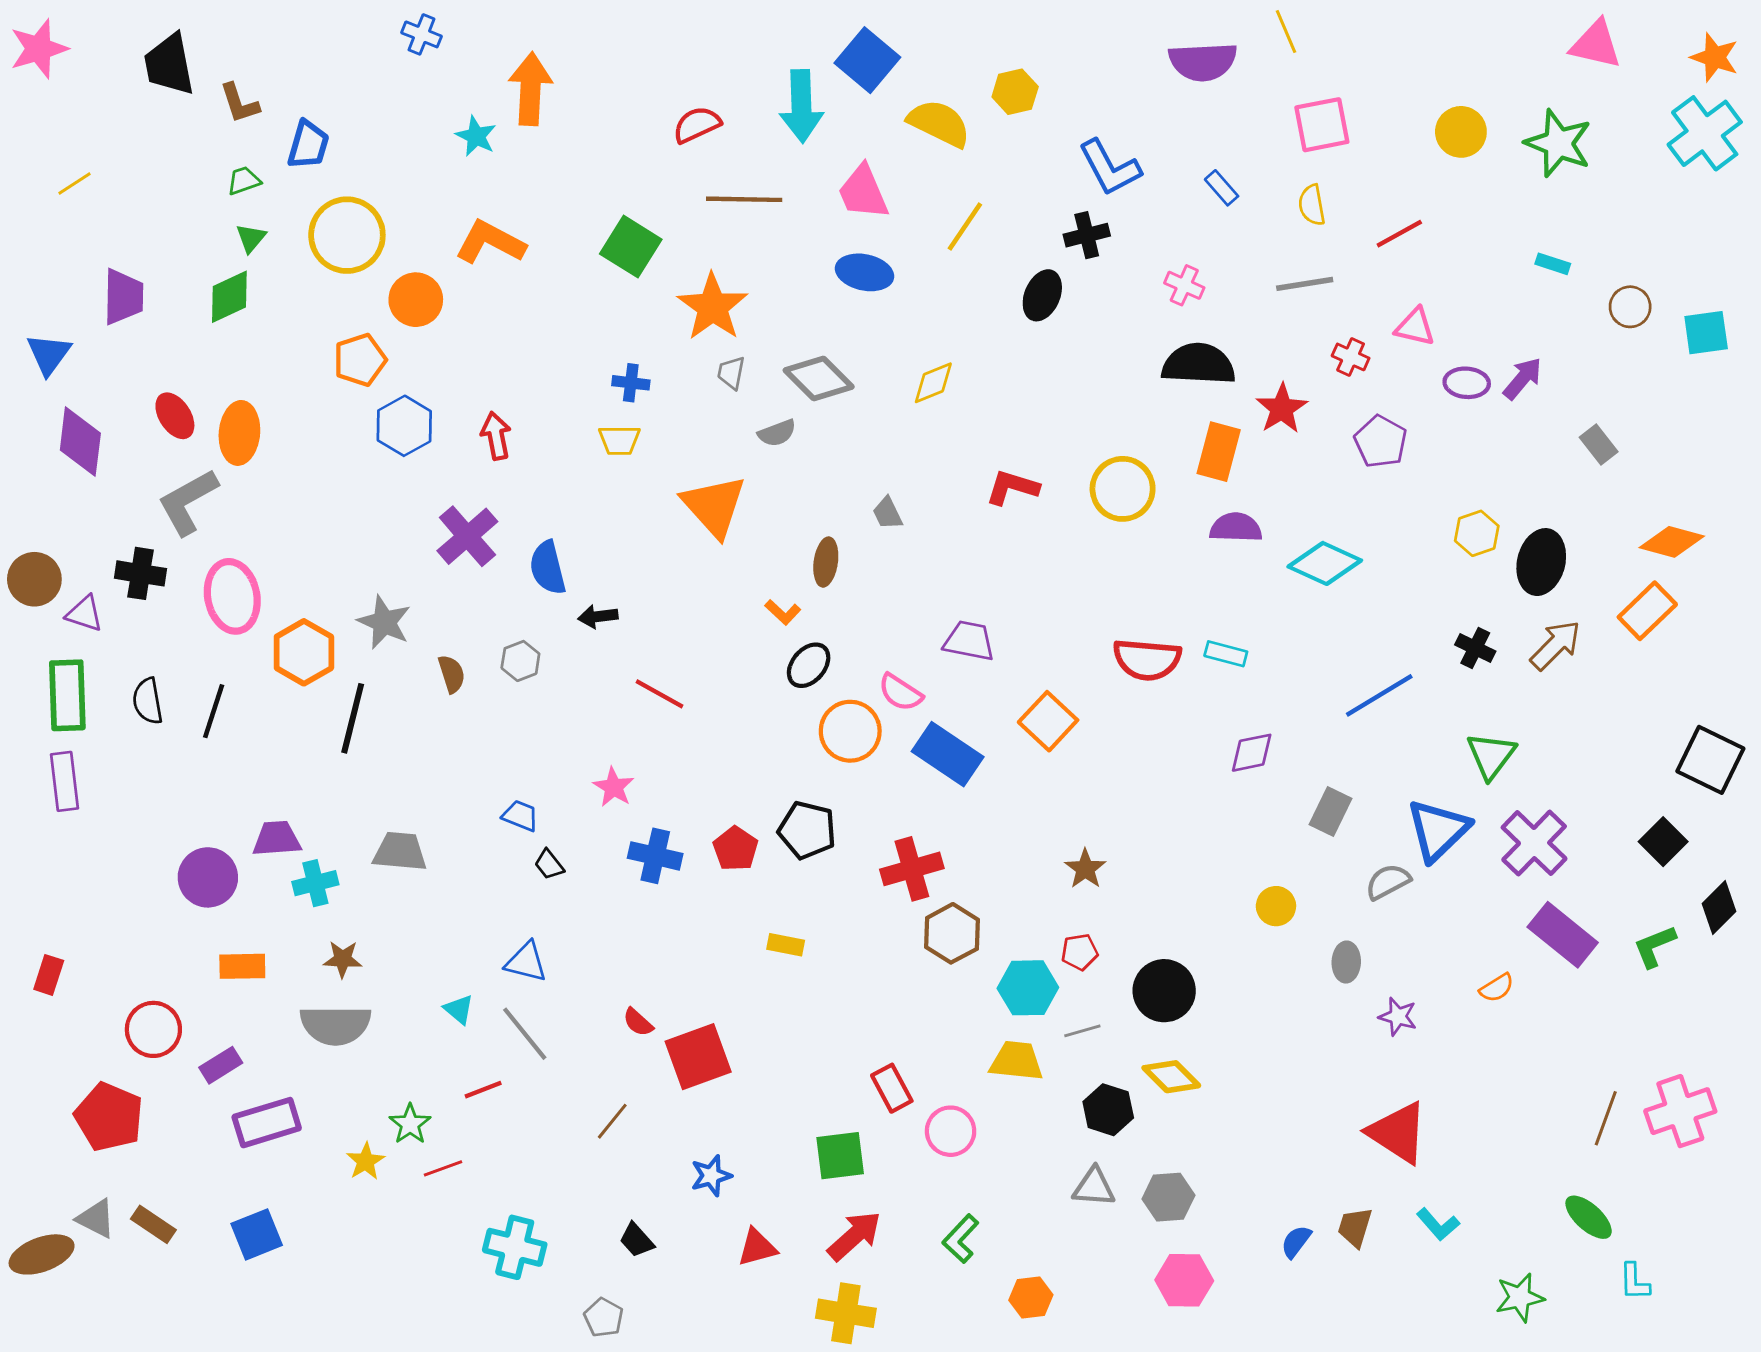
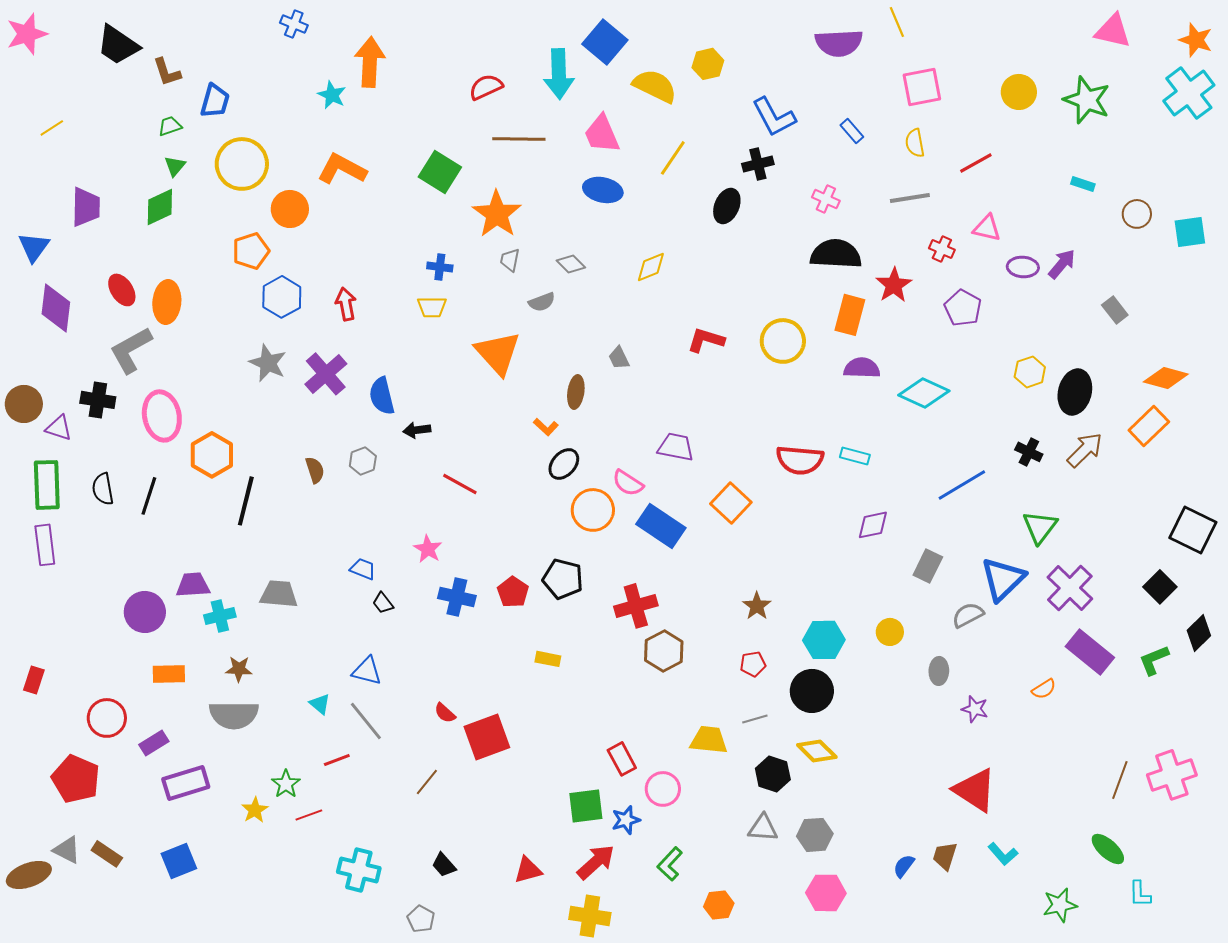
black trapezoid: (169, 65) -> (118, 45), turned -45
gray diamond: (819, 378) -> (571, 264), size x0.6
gray star: (384, 622) -> (268, 363), moved
cyan hexagon: (1028, 988) -> (824, 640), moved
blue star: (711, 1176) -> (626, 820), moved

